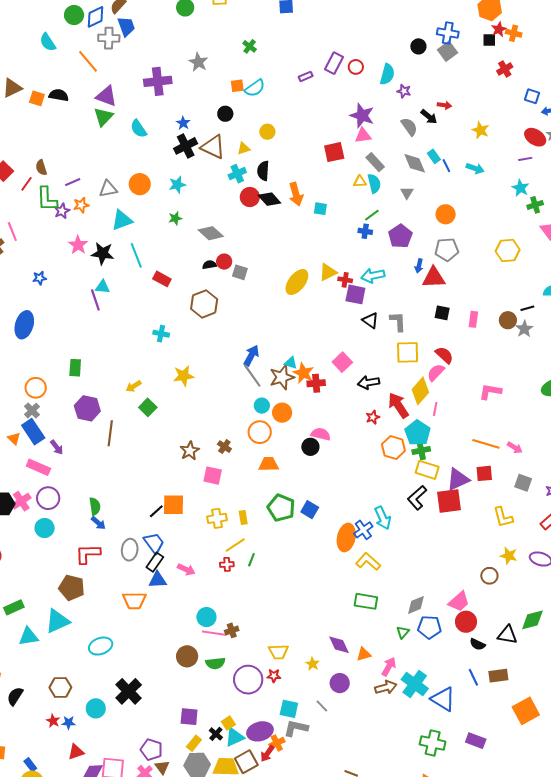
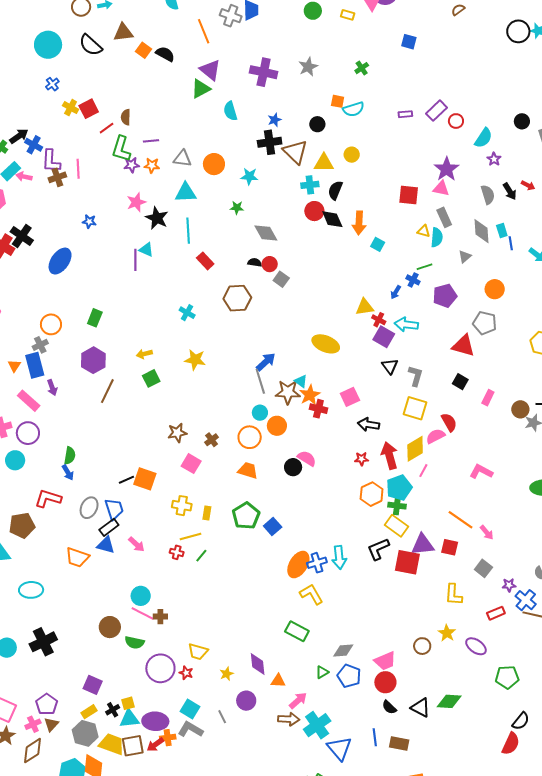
yellow triangle: (244, 148) -> (324, 163), size x1.5
blue arrow: (419, 266) -> (396, 292), moved
yellow ellipse: (297, 282) -> (326, 344), moved, turned 56
brown pentagon: (72, 588) -> (22, 525), turned 30

